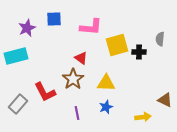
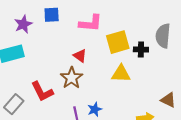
gray semicircle: (160, 39) -> (163, 36), size x1.6
yellow triangle: (106, 83) -> (121, 74), moved
blue star: (106, 107) -> (95, 109), moved

